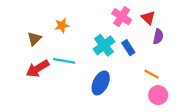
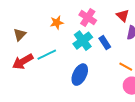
pink cross: (122, 17) -> (88, 18), moved
orange star: (62, 25) -> (57, 23), moved
cyan line: (64, 61) -> (47, 55), turned -36

